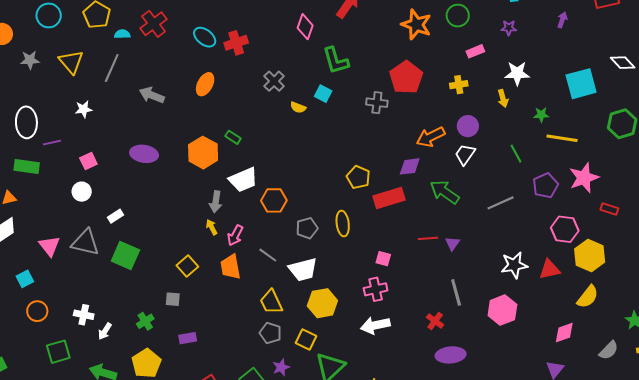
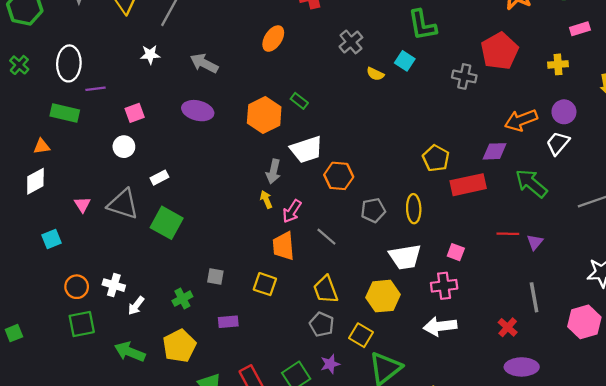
gray arrow: (152, 95) -> (204, 63), moved
white star: (84, 109) -> (150, 55), moved
pink triangle: (50, 246) -> (82, 205), size x0.7
yellow square: (187, 266) -> (265, 284), moved, turned -35
white trapezoid: (303, 270) -> (405, 257), moved
orange circle: (37, 311) -> (77, 287), moved

